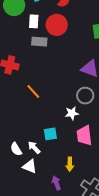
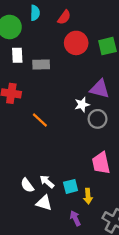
white rectangle: (34, 21) -> (17, 55), moved
red circle: (57, 25) -> (76, 43), moved
white star: (72, 113) -> (82, 105), moved
cyan square: (50, 134) -> (71, 186), moved

